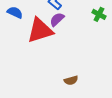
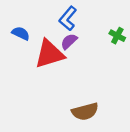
brown semicircle: (71, 80) -> (85, 112), size x1.6

